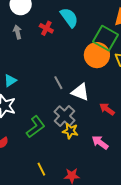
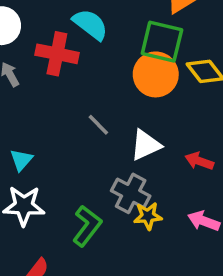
red cross: (46, 28) -> (57, 54), size x1.6
gray line: (58, 83) -> (98, 125), moved
white triangle: (80, 92) -> (146, 145), turned -30

